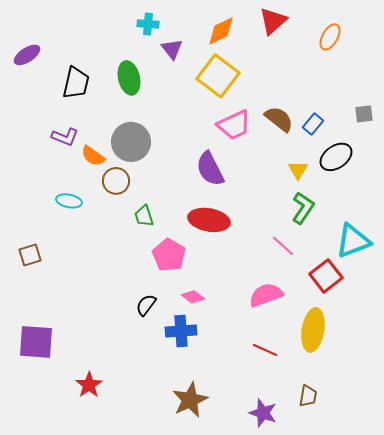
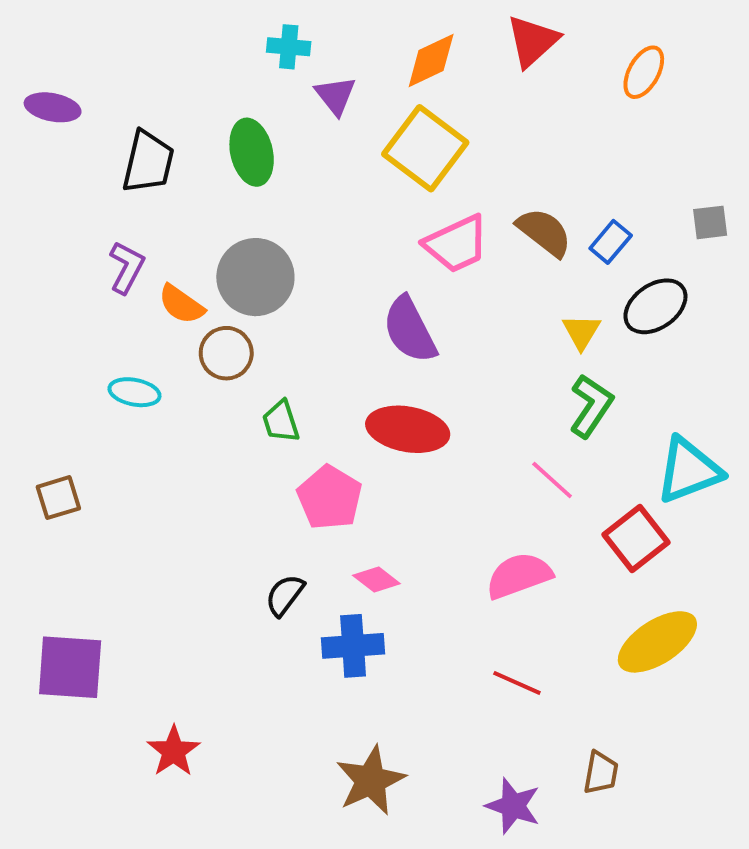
purple ellipse: (27, 55) -> (53, 107), turned 44
purple L-shape: (65, 137) -> (127, 267), turned -84
yellow ellipse: (313, 330) -> (657, 642), moved, turned 48

